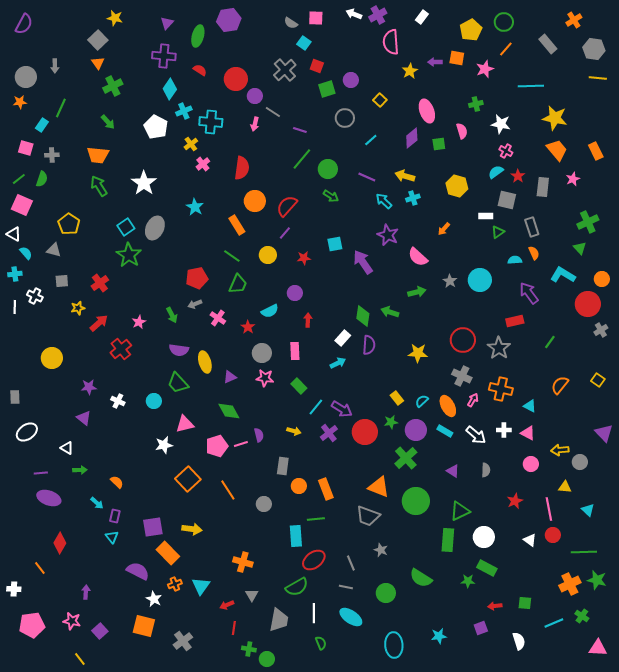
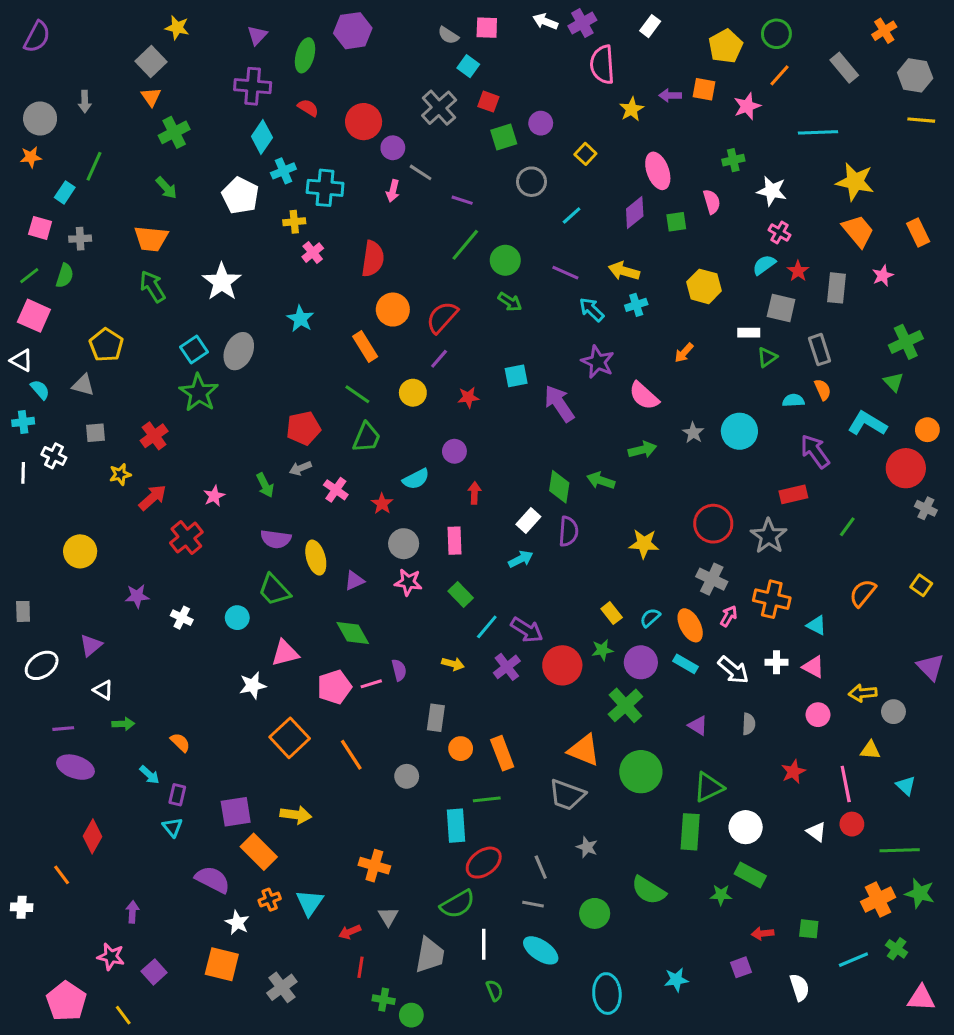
yellow cross: (191, 144) -> (294, 222), turned 32
gray cross: (601, 330) -> (926, 508), turned -32
purple triangle: (84, 418) -> (91, 645), moved, turned 42
pink pentagon: (32, 625) -> (66, 1001), moved, turned -30

